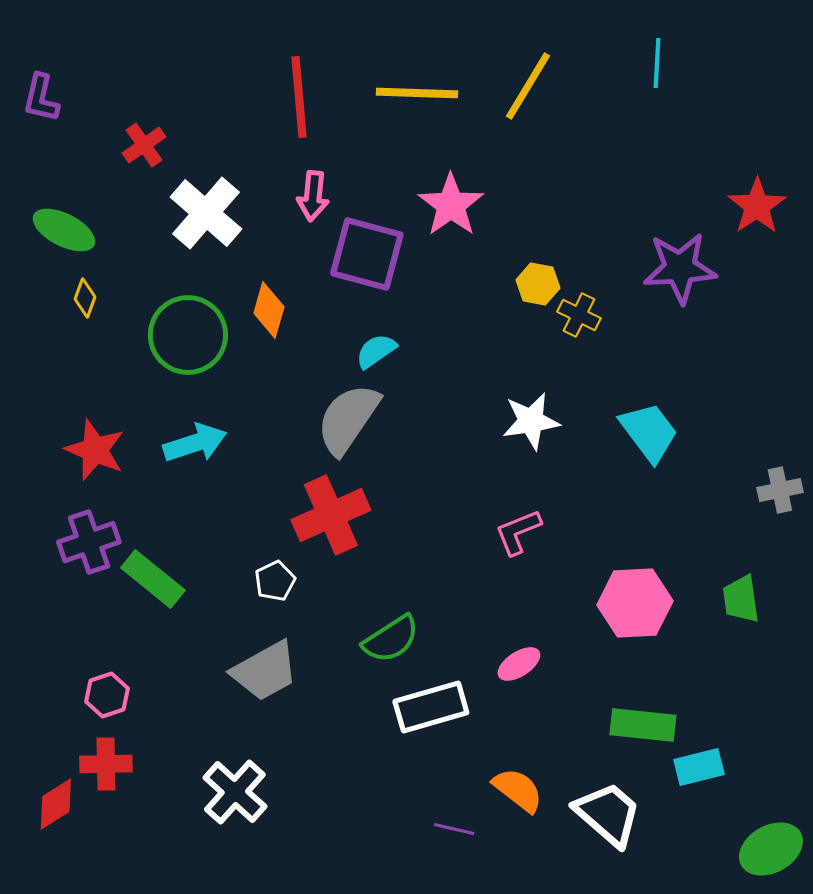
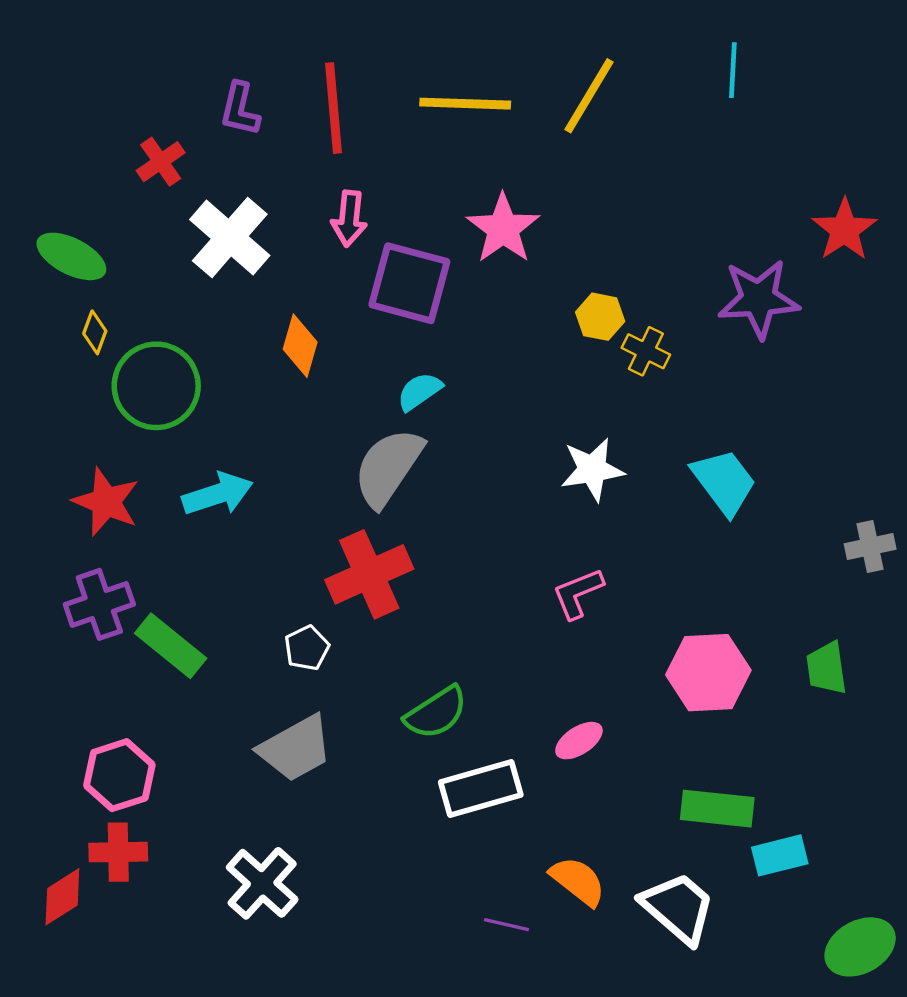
purple L-shape: (41, 98) -> (240, 109), moved
green circle: (188, 335) -> (156, 386), moved
pink hexagon: (107, 695) -> (119, 775), size x1.4

